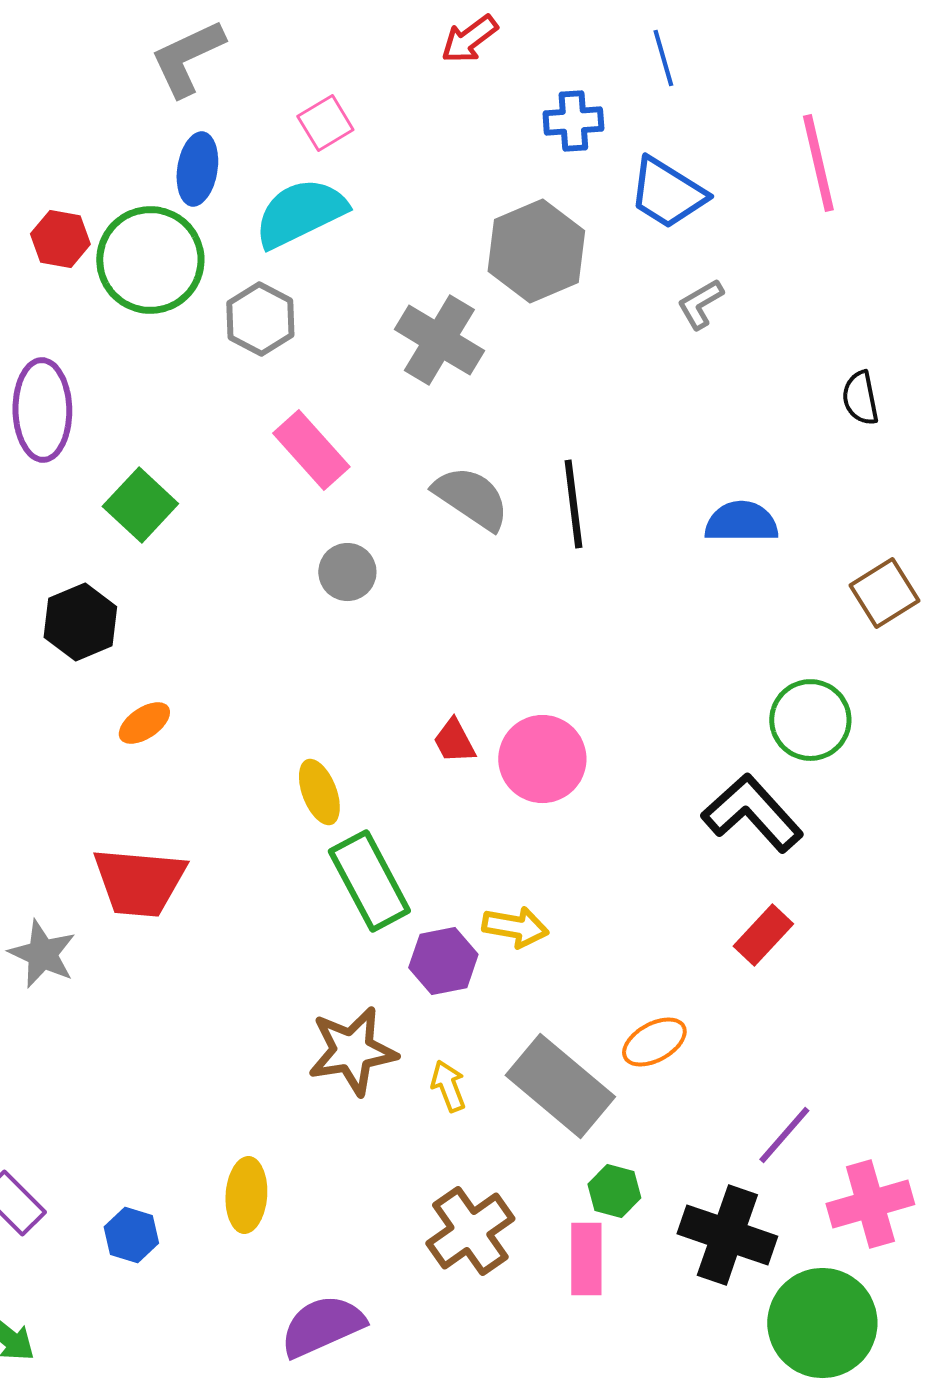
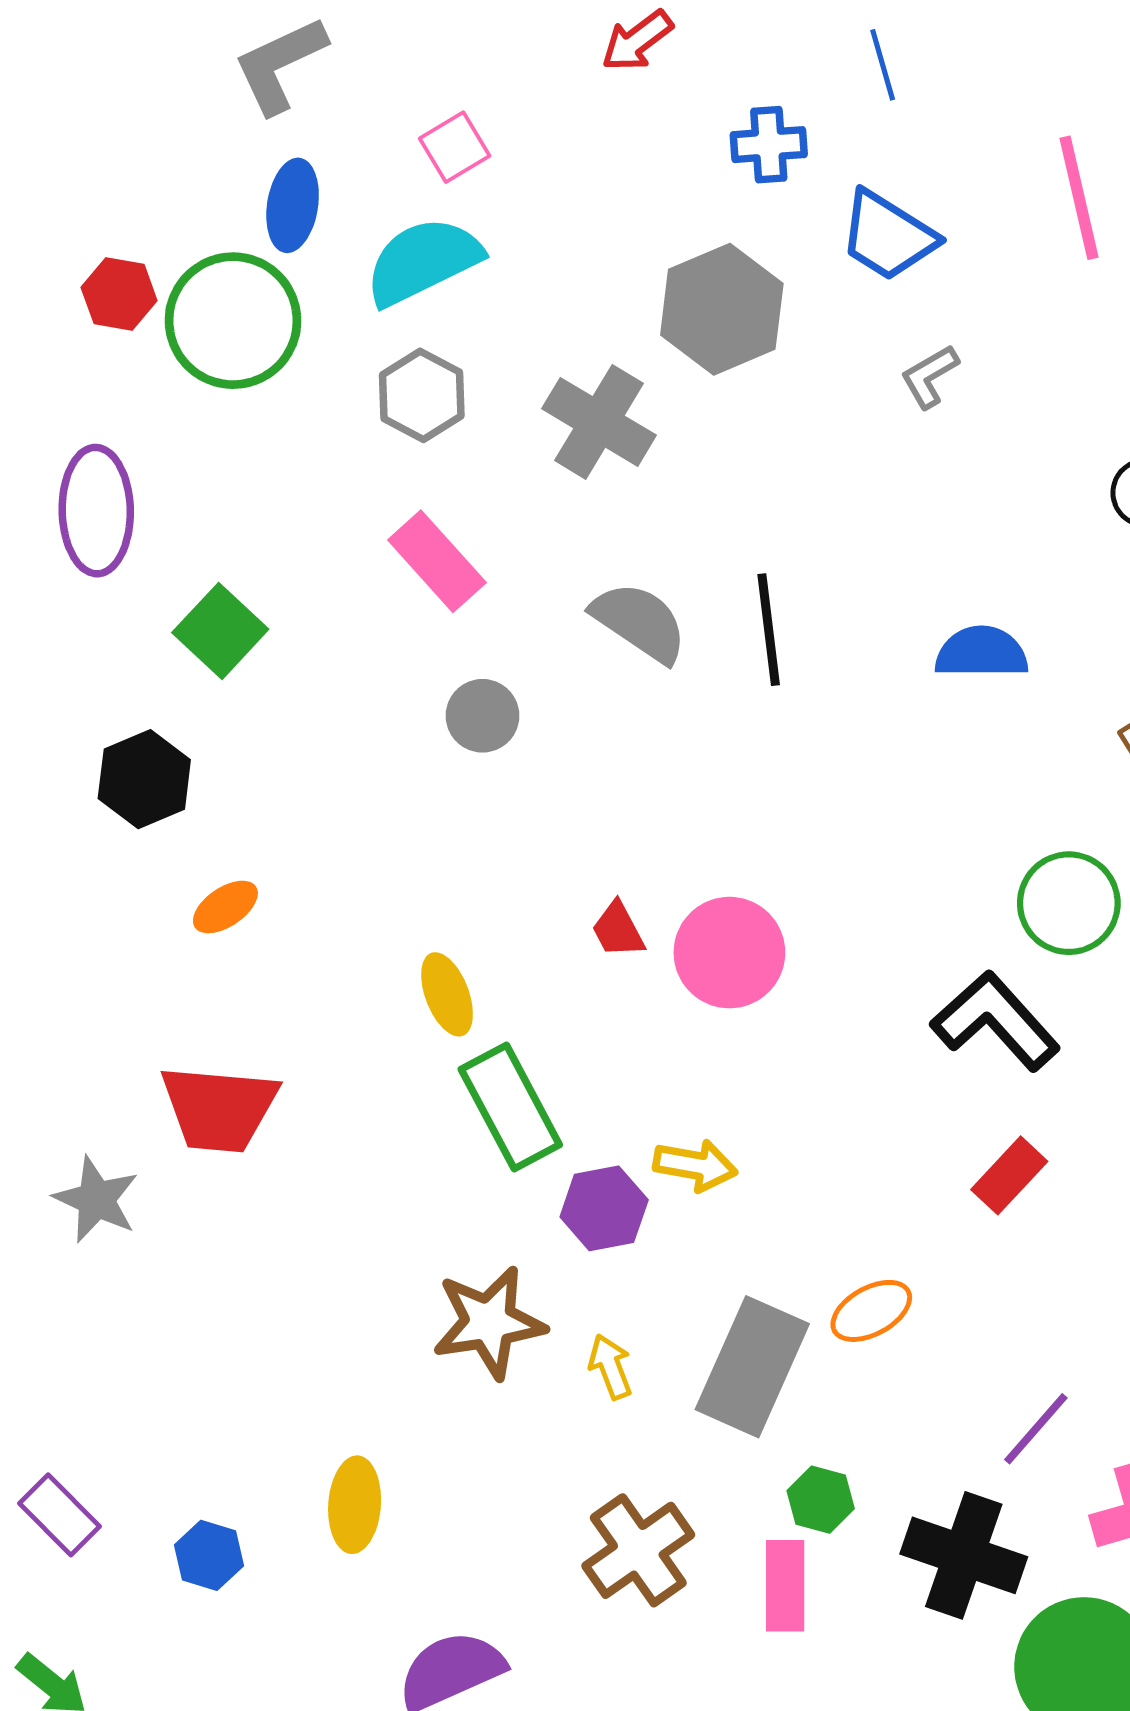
gray hexagon: (260, 319) -> (422, 395), moved
gray rectangle: (560, 1086) -> (752, 1367), turned 74

